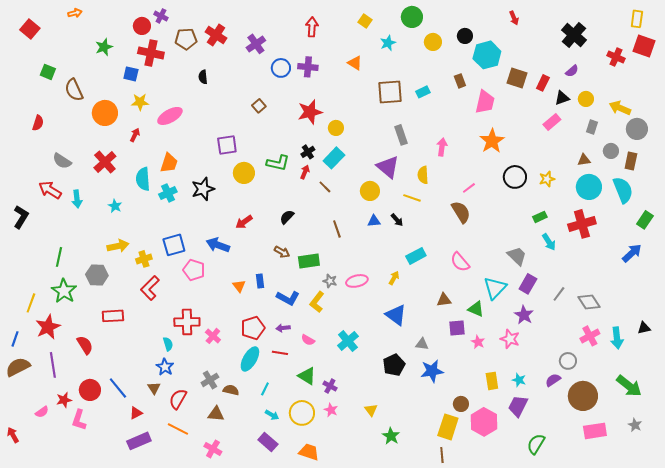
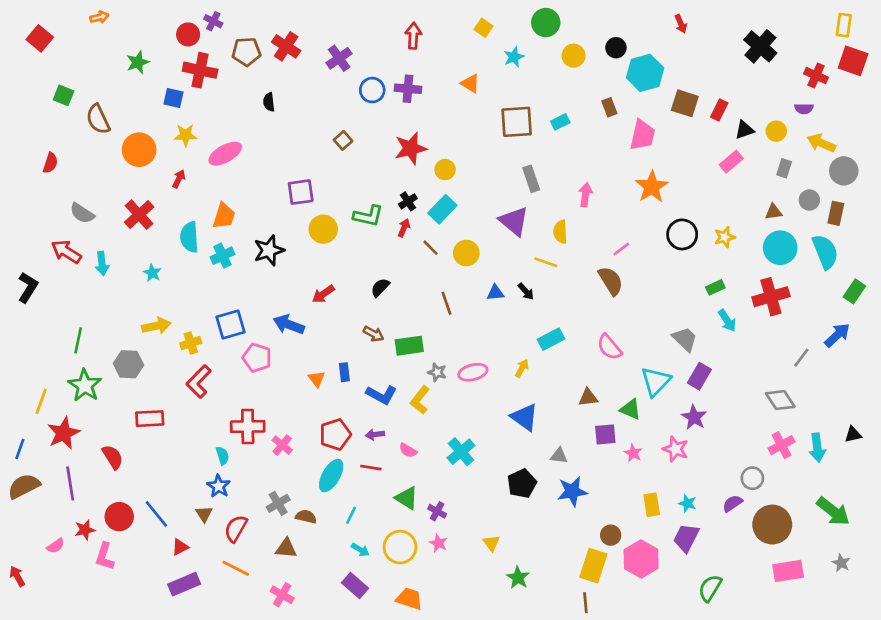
purple semicircle: (572, 71) -> (804, 109), moved, turned 40
yellow circle: (370, 191) -> (466, 253), moved
gray line: (559, 294) -> (801, 358), moved

